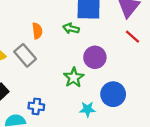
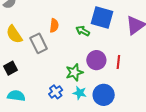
red line: (133, 37) -> (118, 62), moved, turned 40
blue cross: (36, 106) -> (56, 92), moved, turned 32
cyan star: (87, 109) -> (80, 93), moved

